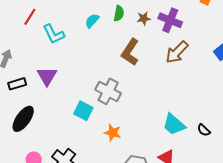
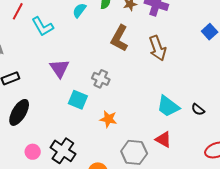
brown arrow: (177, 52) -> (158, 48), moved, turned -60
purple triangle: (47, 76) -> (60, 68), moved
gray cross: (108, 91) -> (101, 79), size x0.7

